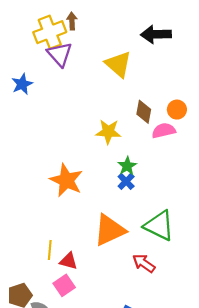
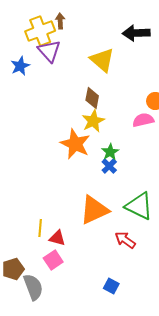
blue star: (22, 84) -> (20, 66), moved
brown diamond: (144, 112) -> (92, 98), moved
yellow star: (108, 132) -> (93, 121), turned -30
orange star: (66, 180) -> (75, 144), moved

